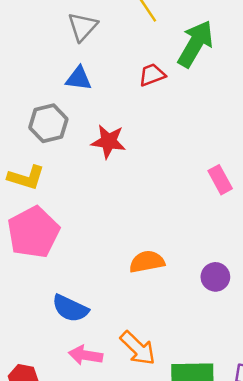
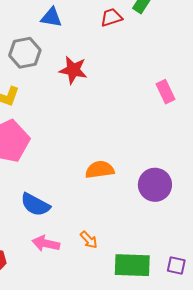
pink rectangle: (220, 180) -> (166, 92), moved
purple circle: (215, 277) -> (155, 185), size x1.4
orange arrow: (138, 348) -> (89, 240), size x0.6

